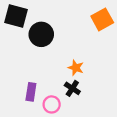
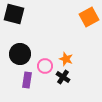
black circle: (41, 34) -> (20, 54), moved
pink circle: (52, 104) -> (45, 66), moved

